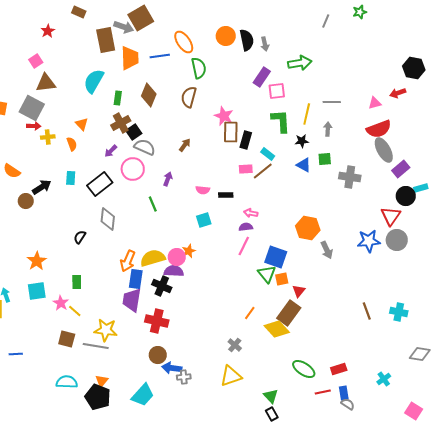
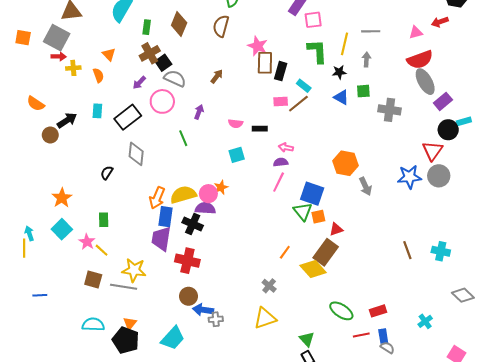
cyan square: (37, 291) -> (62, 229), turned -36
red triangle: (299, 291) -> (336, 229), turned 32
gray diamond: (420, 354) -> (463, 295), turned 35

